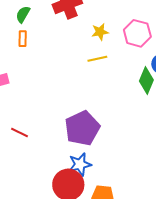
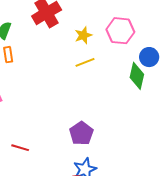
purple pentagon: (82, 128) -> (81, 133), size x0.7

